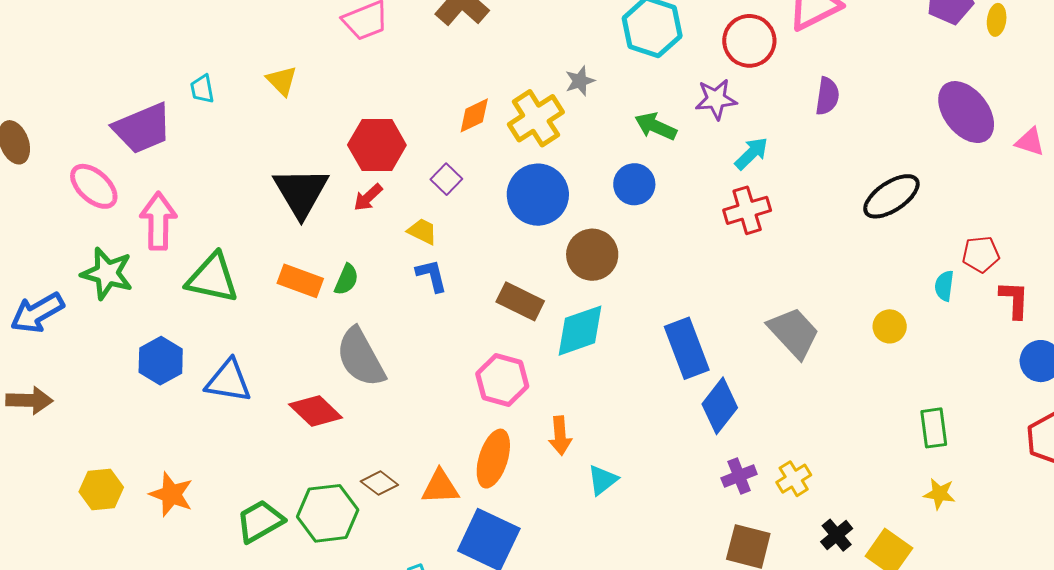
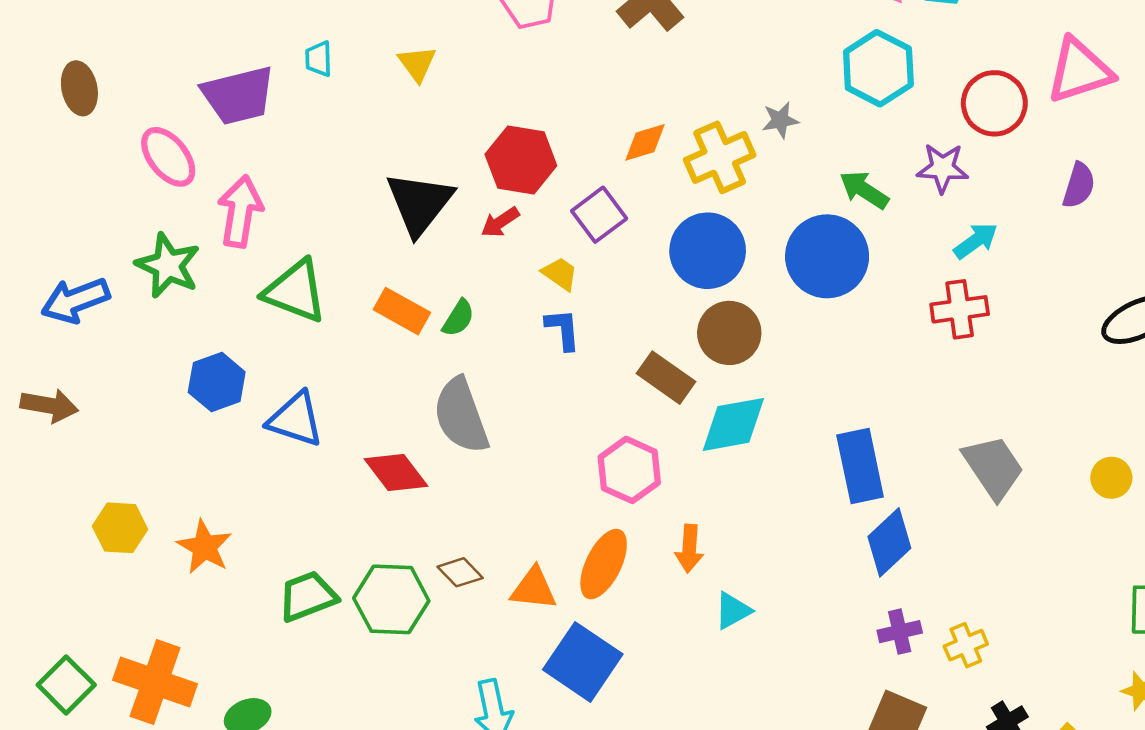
purple square: (446, 179) -> (599, 215), size x1.4
blue circle: (634, 184) -> (827, 256), size x1.6
brown circle: (592, 255) -> (729, 333), moved

